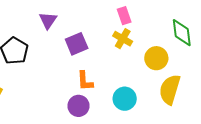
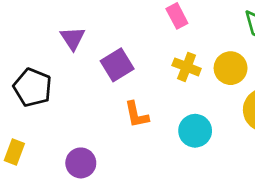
yellow cross: (123, 39) -> (187, 67), moved
purple circle: (79, 106) -> (81, 163), moved

